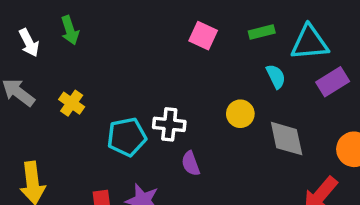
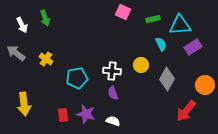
pink square: (203, 36) -> (123, 12), moved
white cross: (169, 124) -> (112, 71), moved
gray diamond: (287, 139) -> (167, 79), turned 40

